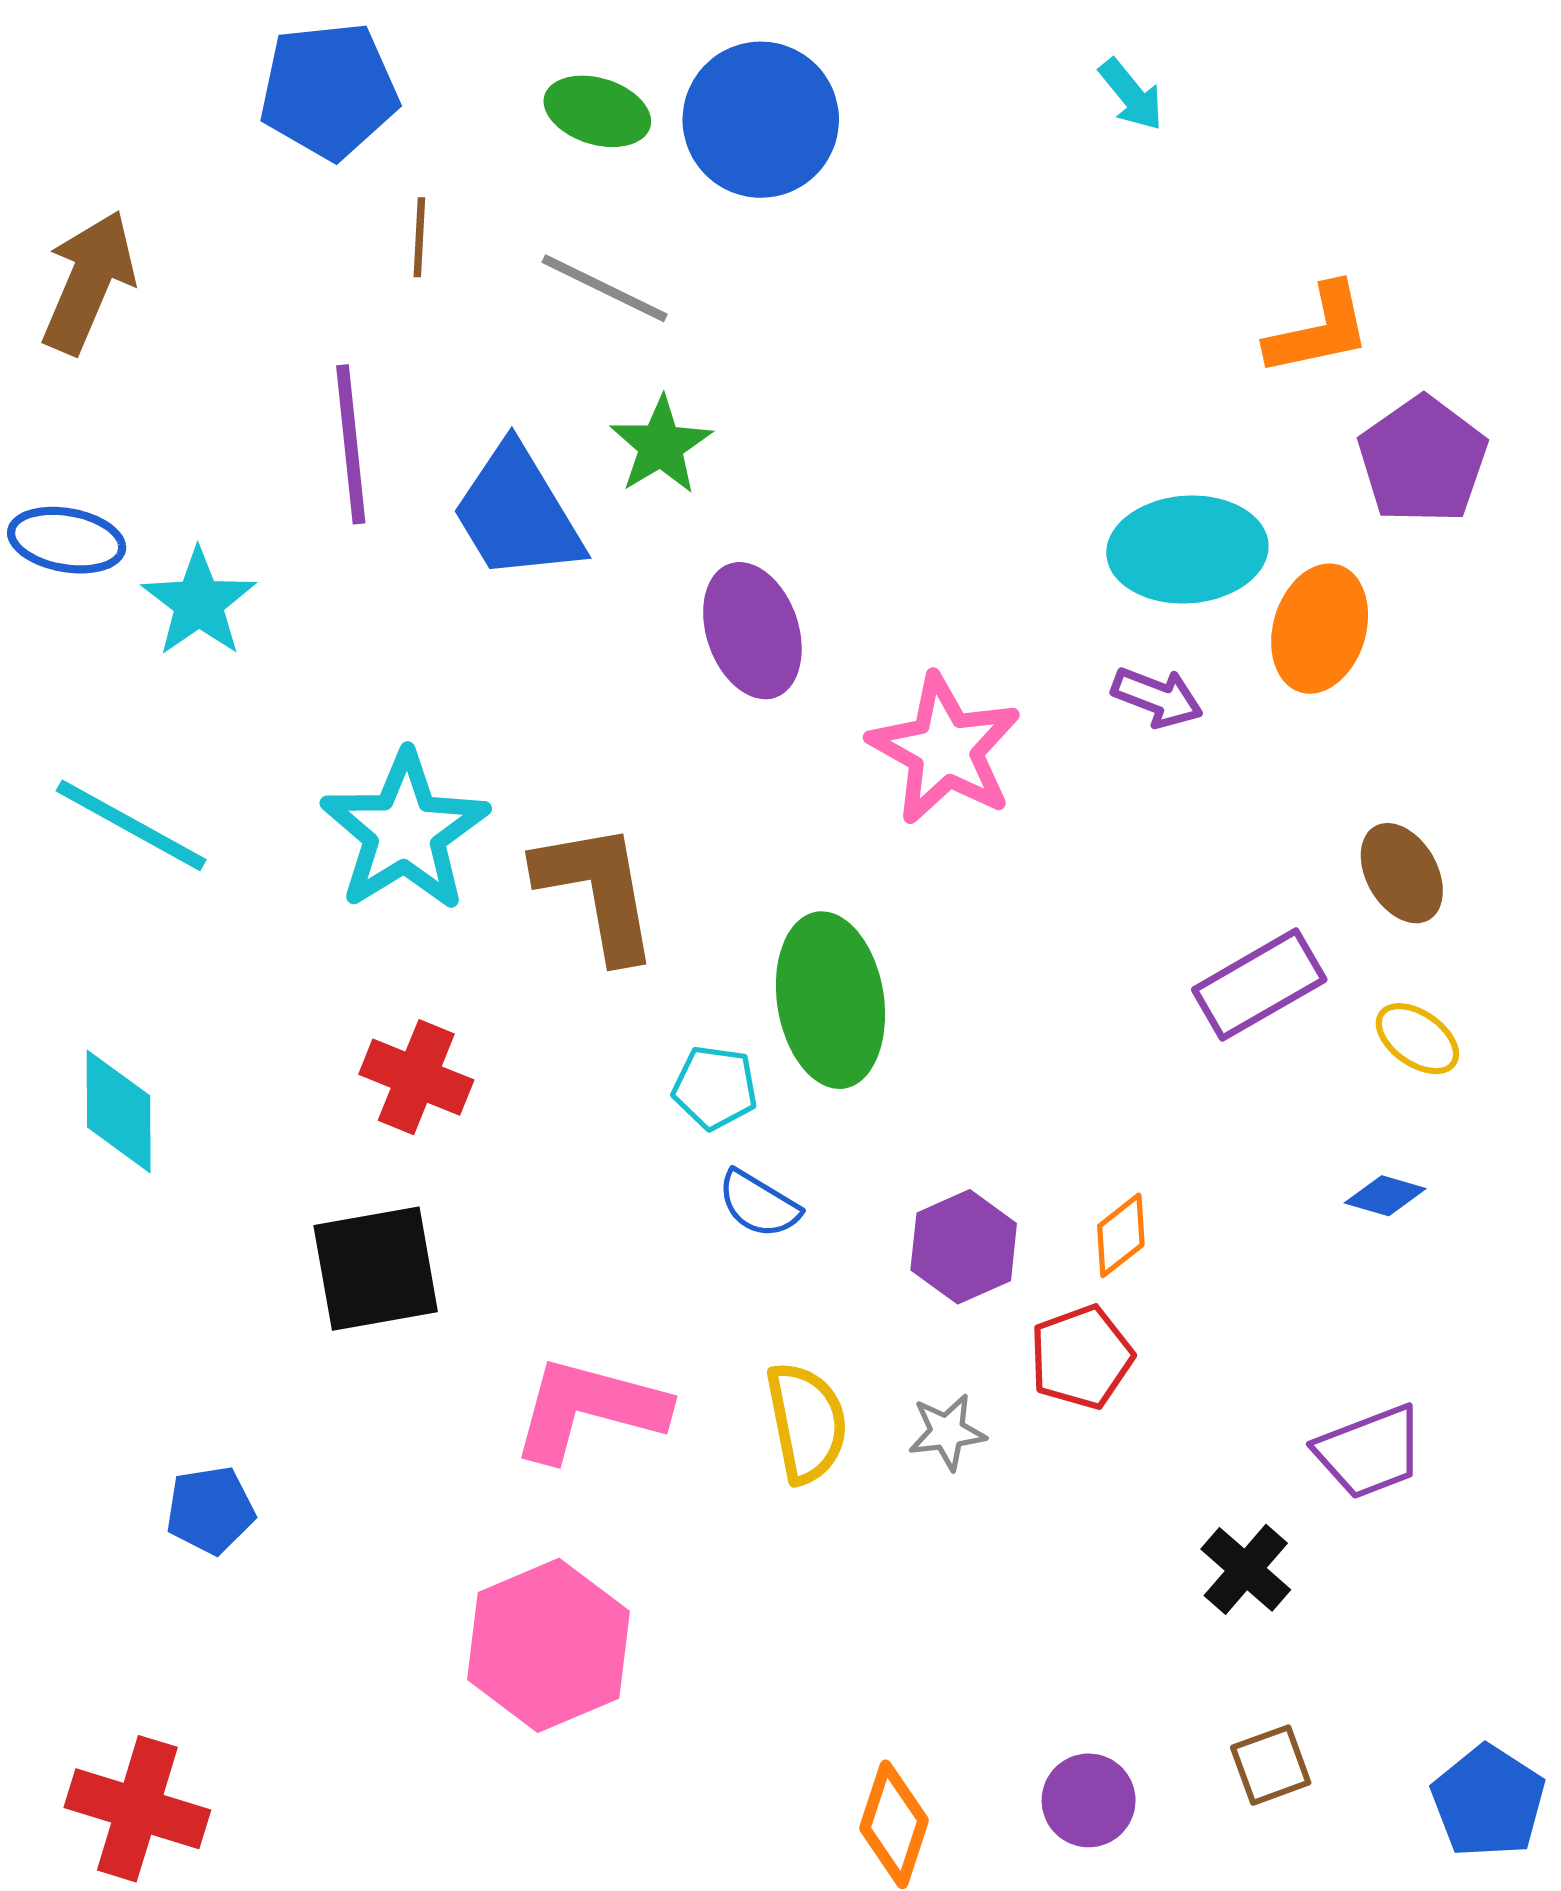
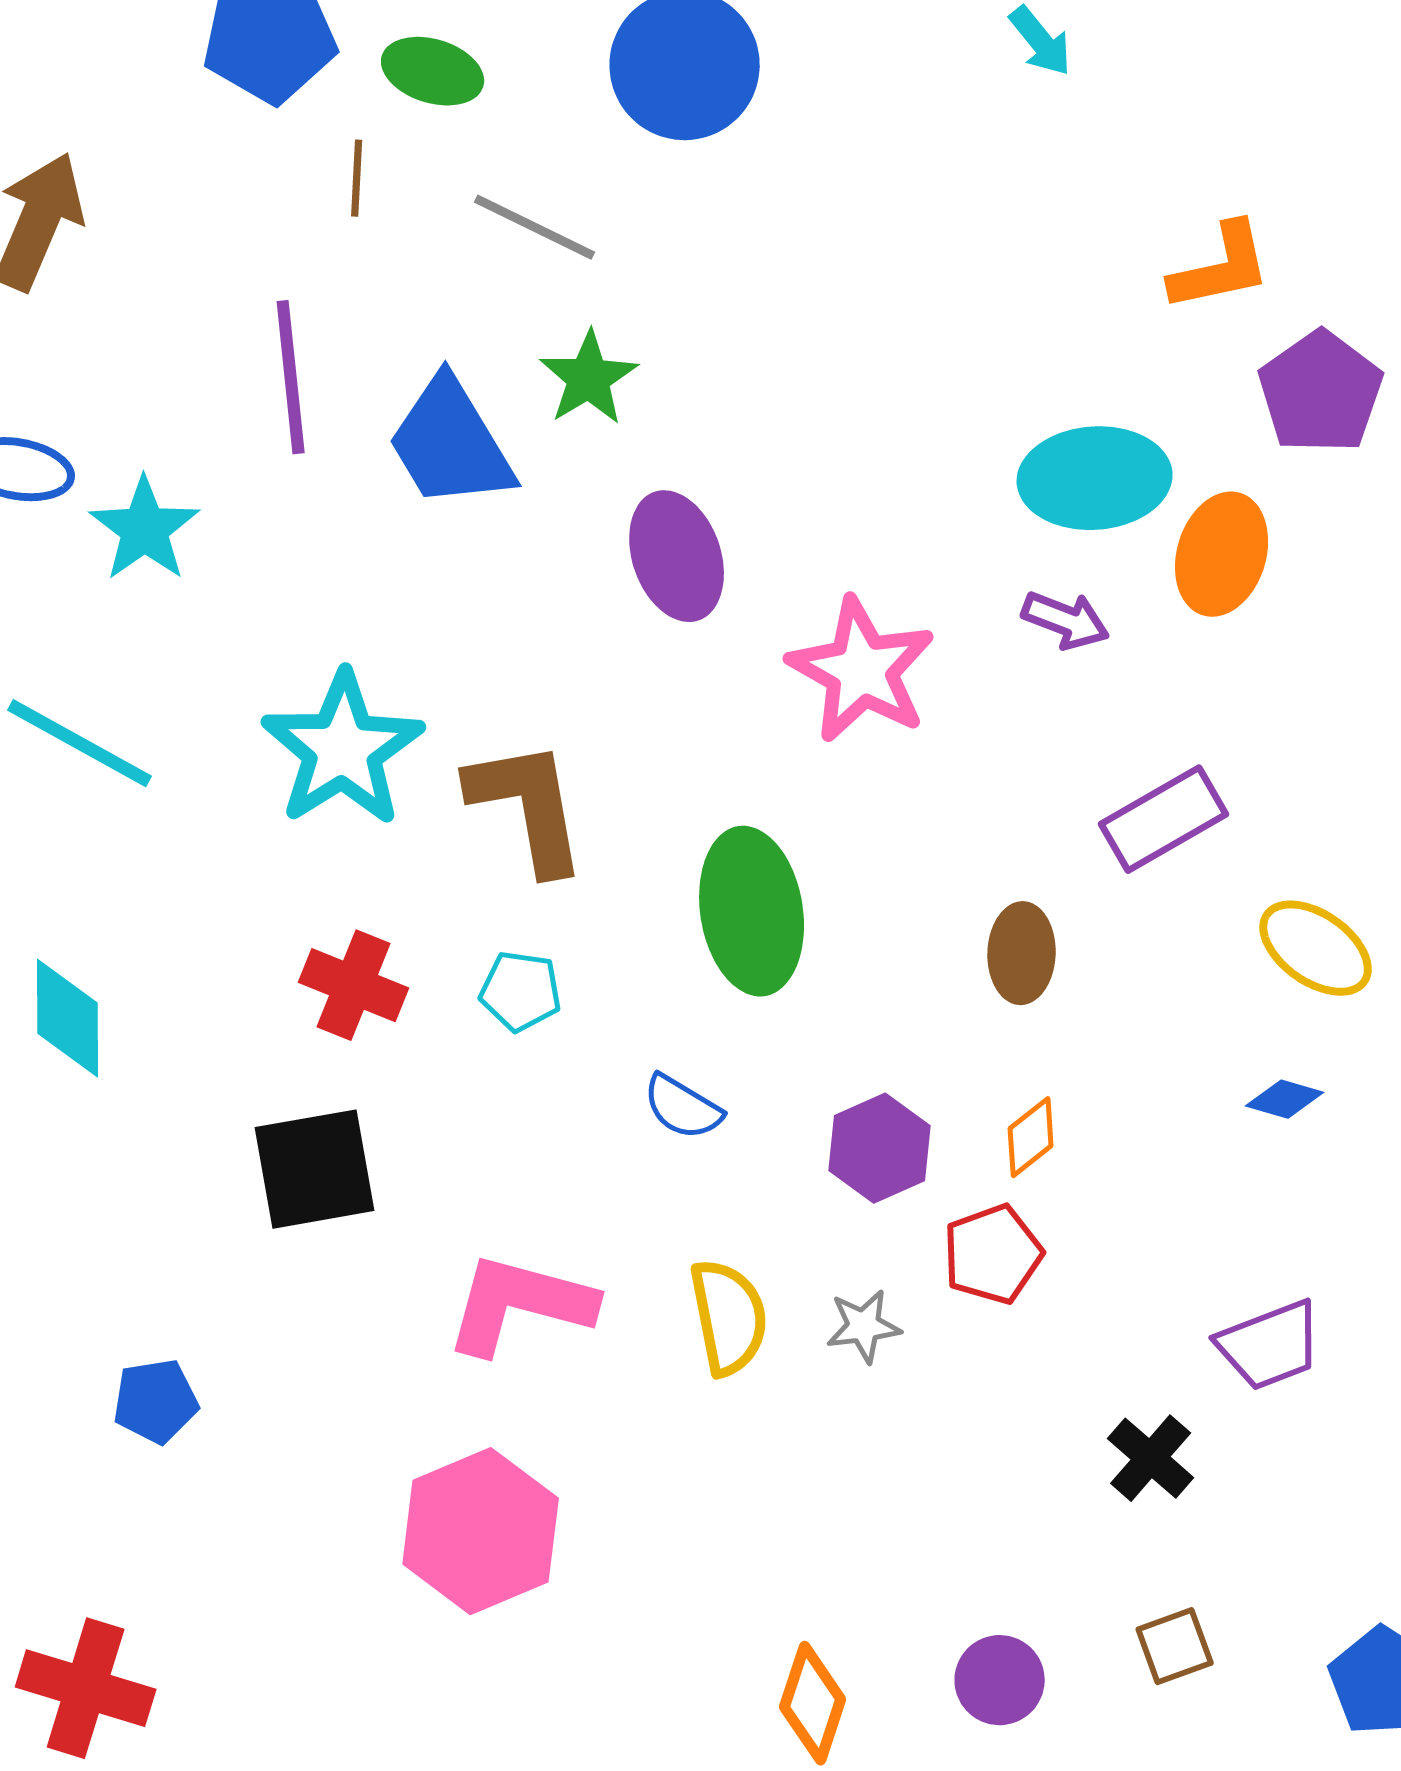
green ellipse: (597, 111) -> (433, 71), moved
brown ellipse: (1402, 873) -> (1022, 953), moved, turned 32
purple rectangle: (1259, 985) -> (1164, 819), moved
yellow ellipse: (1417, 1039) -> (1316, 948), size x1.4
cyan pentagon: (715, 1088) -> (521, 991), moved

